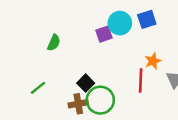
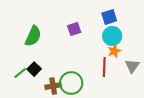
cyan circle: (120, 23) -> (112, 36), moved
green semicircle: (54, 43) -> (33, 36), size x1.5
black square: (86, 83) -> (34, 69), moved

